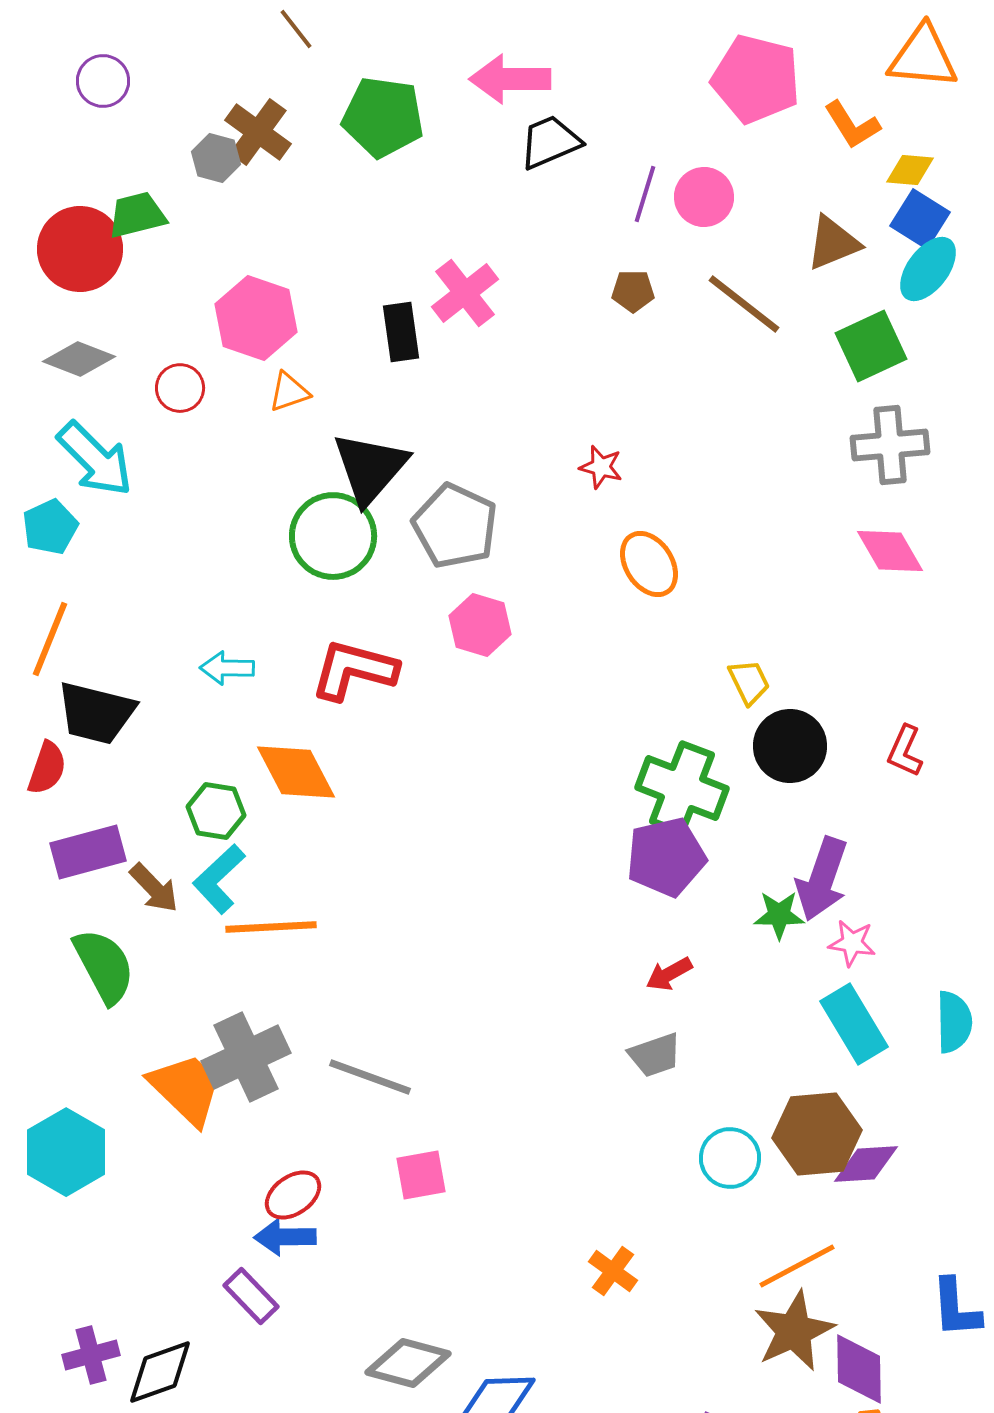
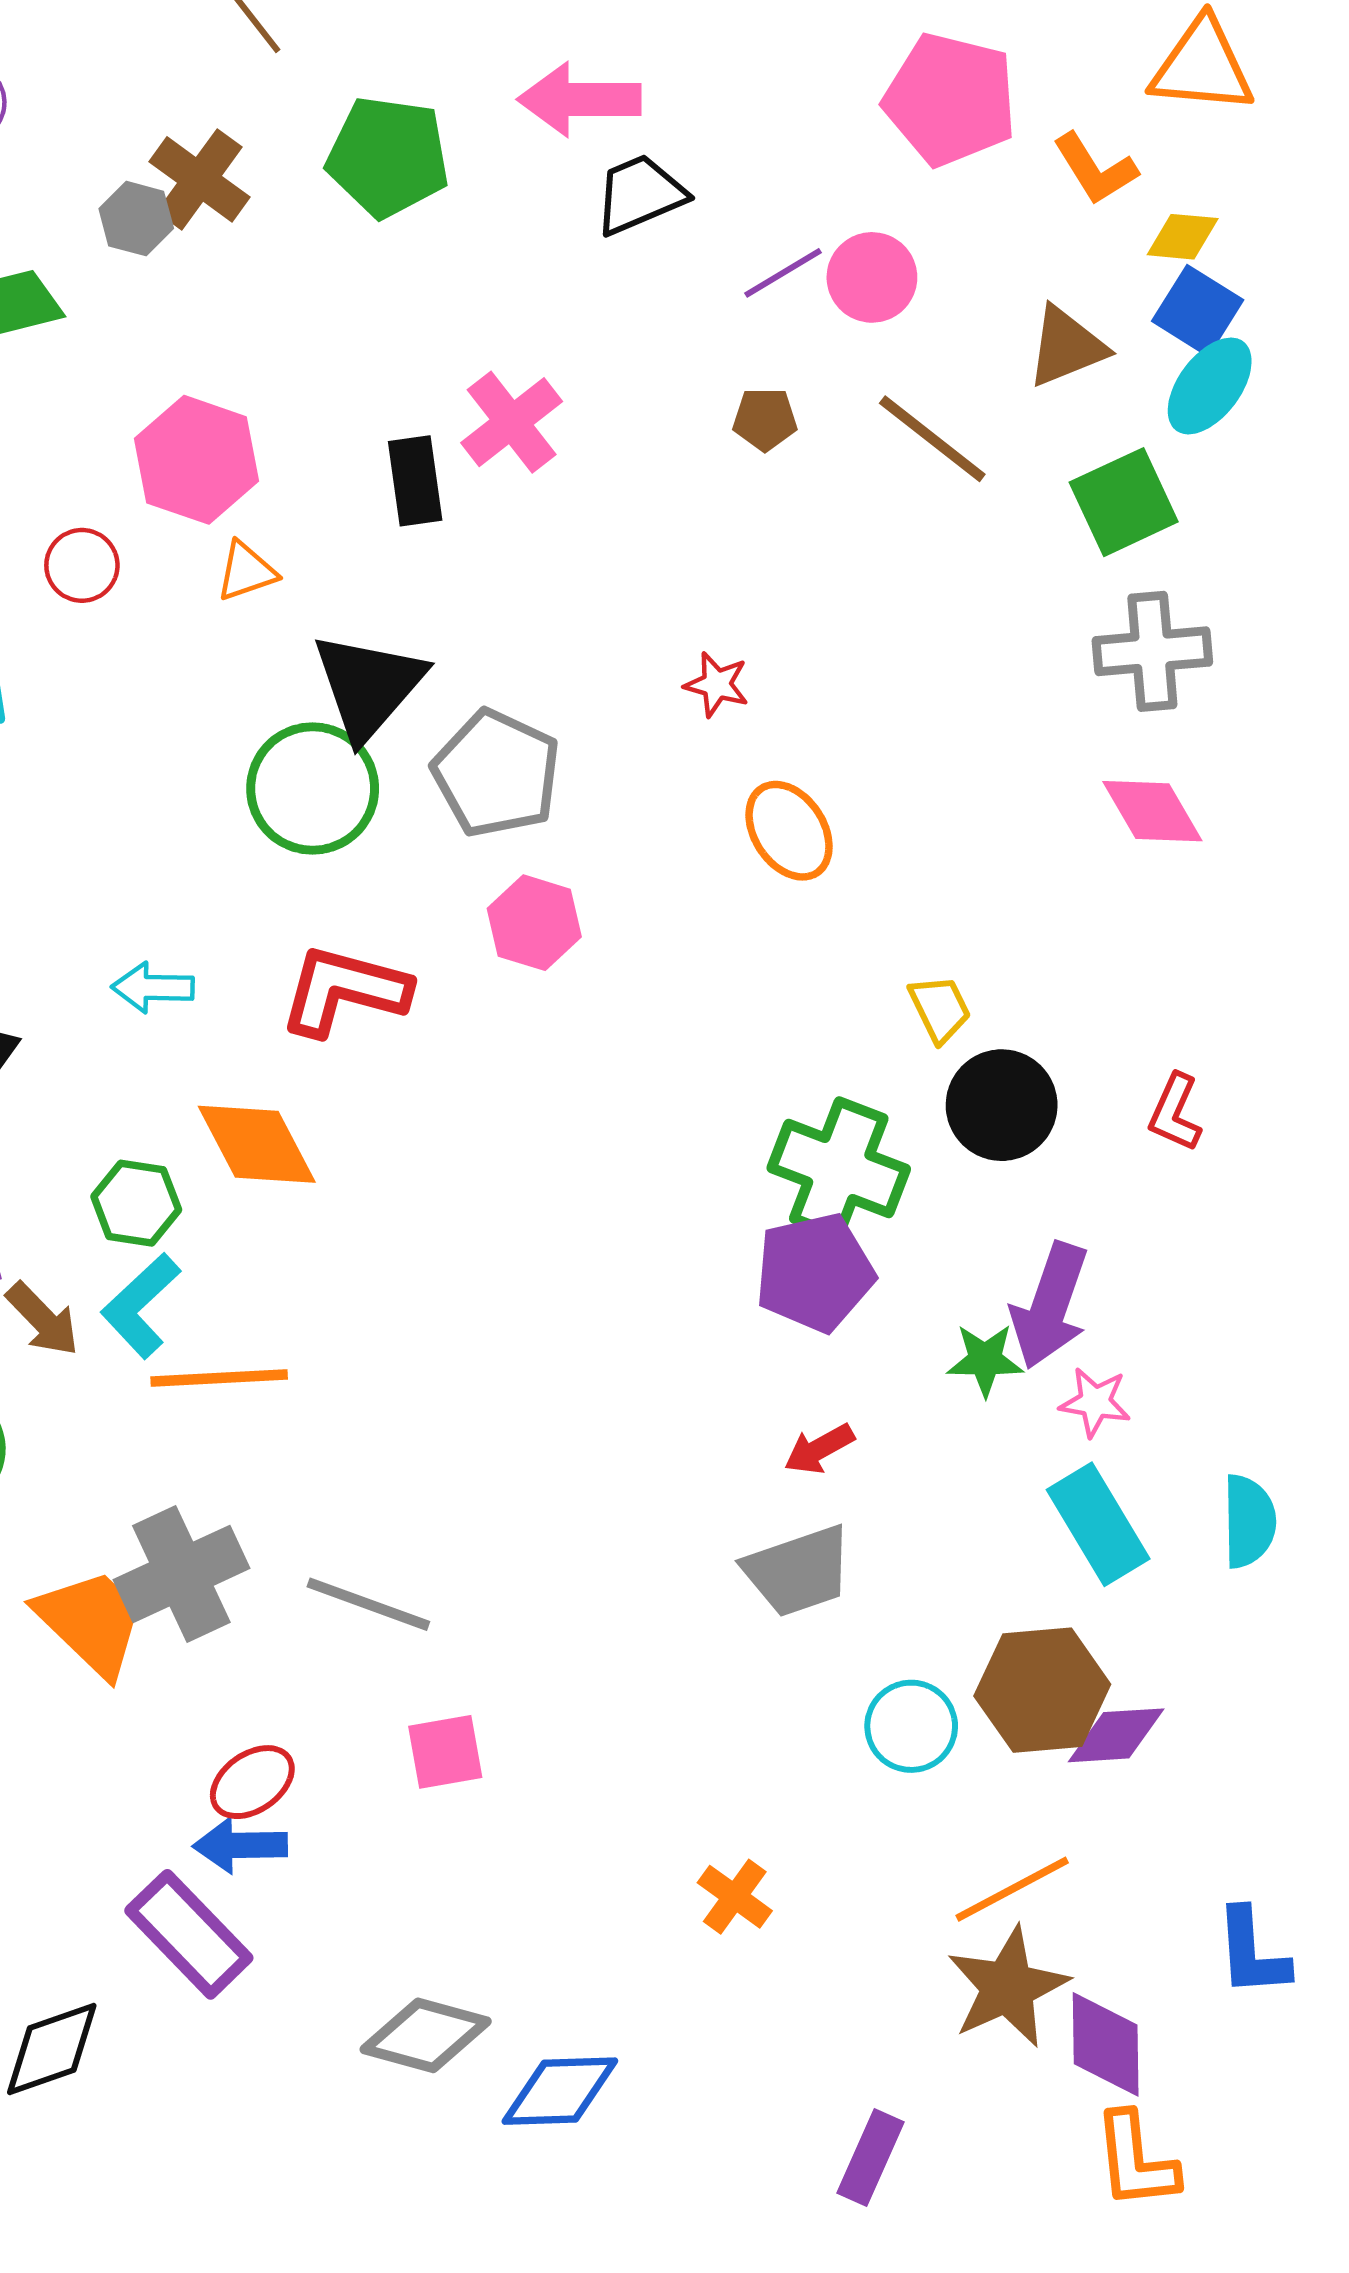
purple line: (645, 194) -> (783, 273), turned 42
gray trapezoid: (655, 1055) -> (798, 1571), size x1.4
purple rectangle: (251, 1296) -> (189, 1934), size x1.5

